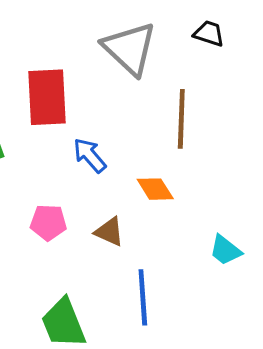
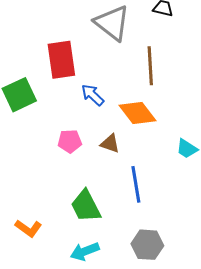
orange diamond: (155, 189) -> (137, 113), size x1.5

